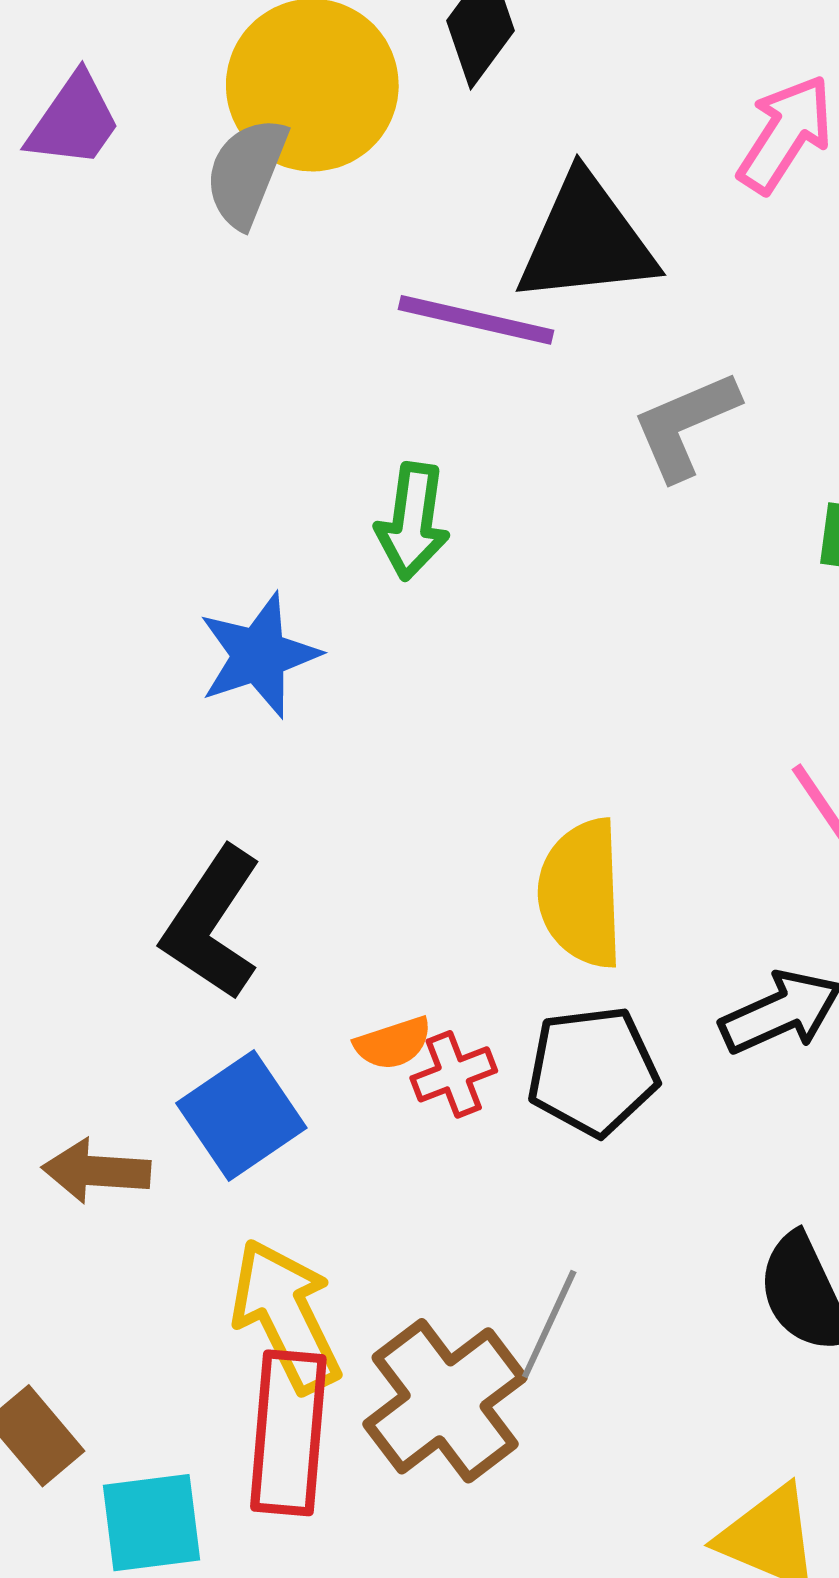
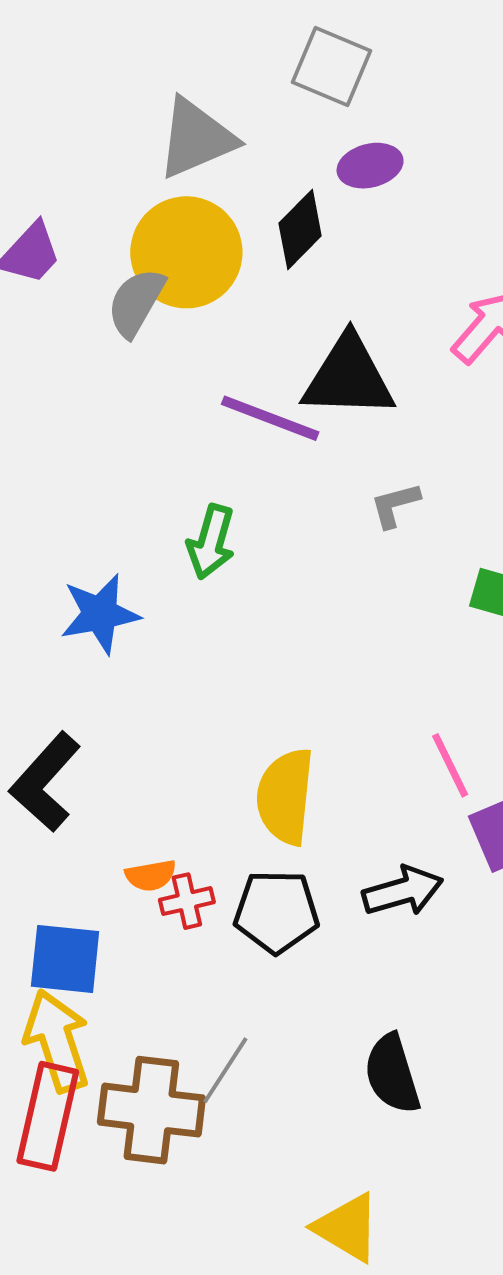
gray L-shape: (685, 425) -> (395, 505), size x0.7
blue square: (241, 1115) -> (65, 959), moved, turned 32
brown cross: (445, 1401) -> (151, 1110), turned 36

